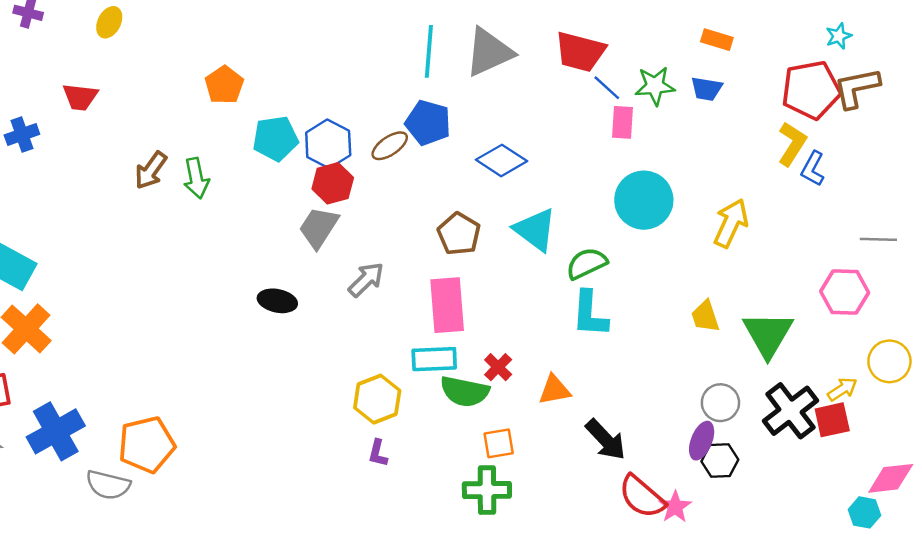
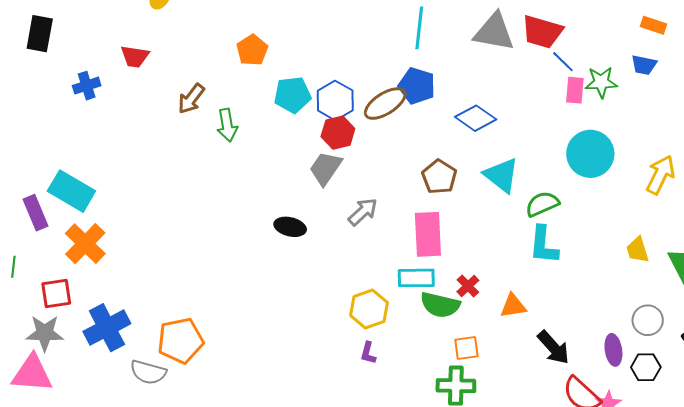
gray triangle: (489, 52) -> (494, 32), moved, turned 33
green star: (655, 86) -> (601, 82), moved
brown ellipse: (390, 146) -> (385, 104), size x1.4
brown arrow: (151, 170) -> (191, 99), moved
purple ellipse: (702, 441) -> (613, 350), moved, turned -32

